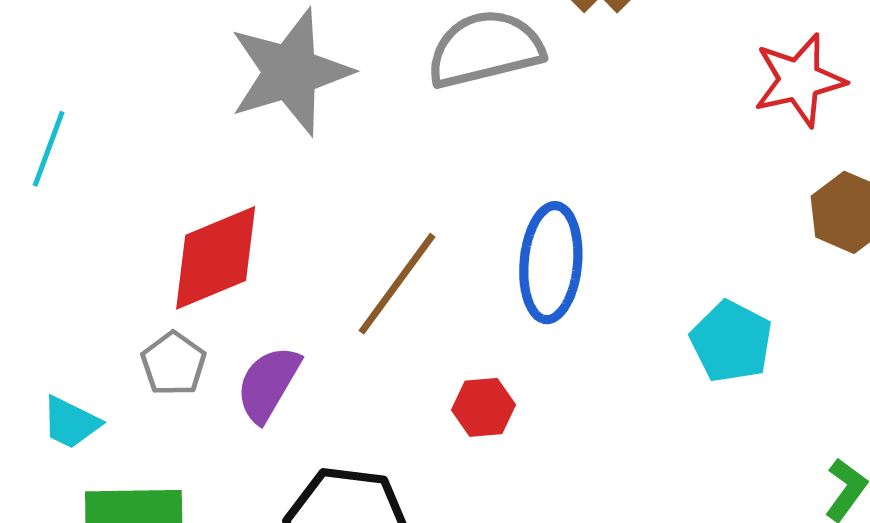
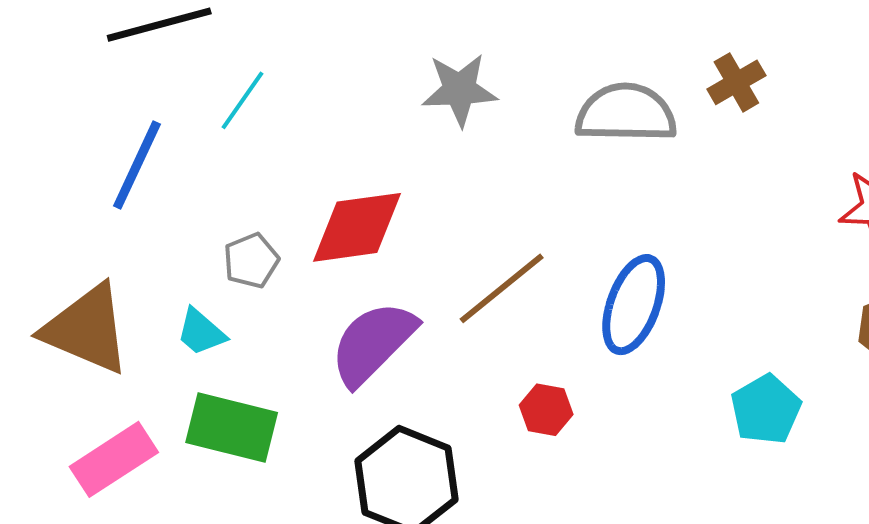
gray star: (290, 72) -> (459, 90), size x0.7
gray pentagon: (174, 364) -> (251, 261), moved
purple semicircle: (268, 384) -> (373, 343), size x1.4

